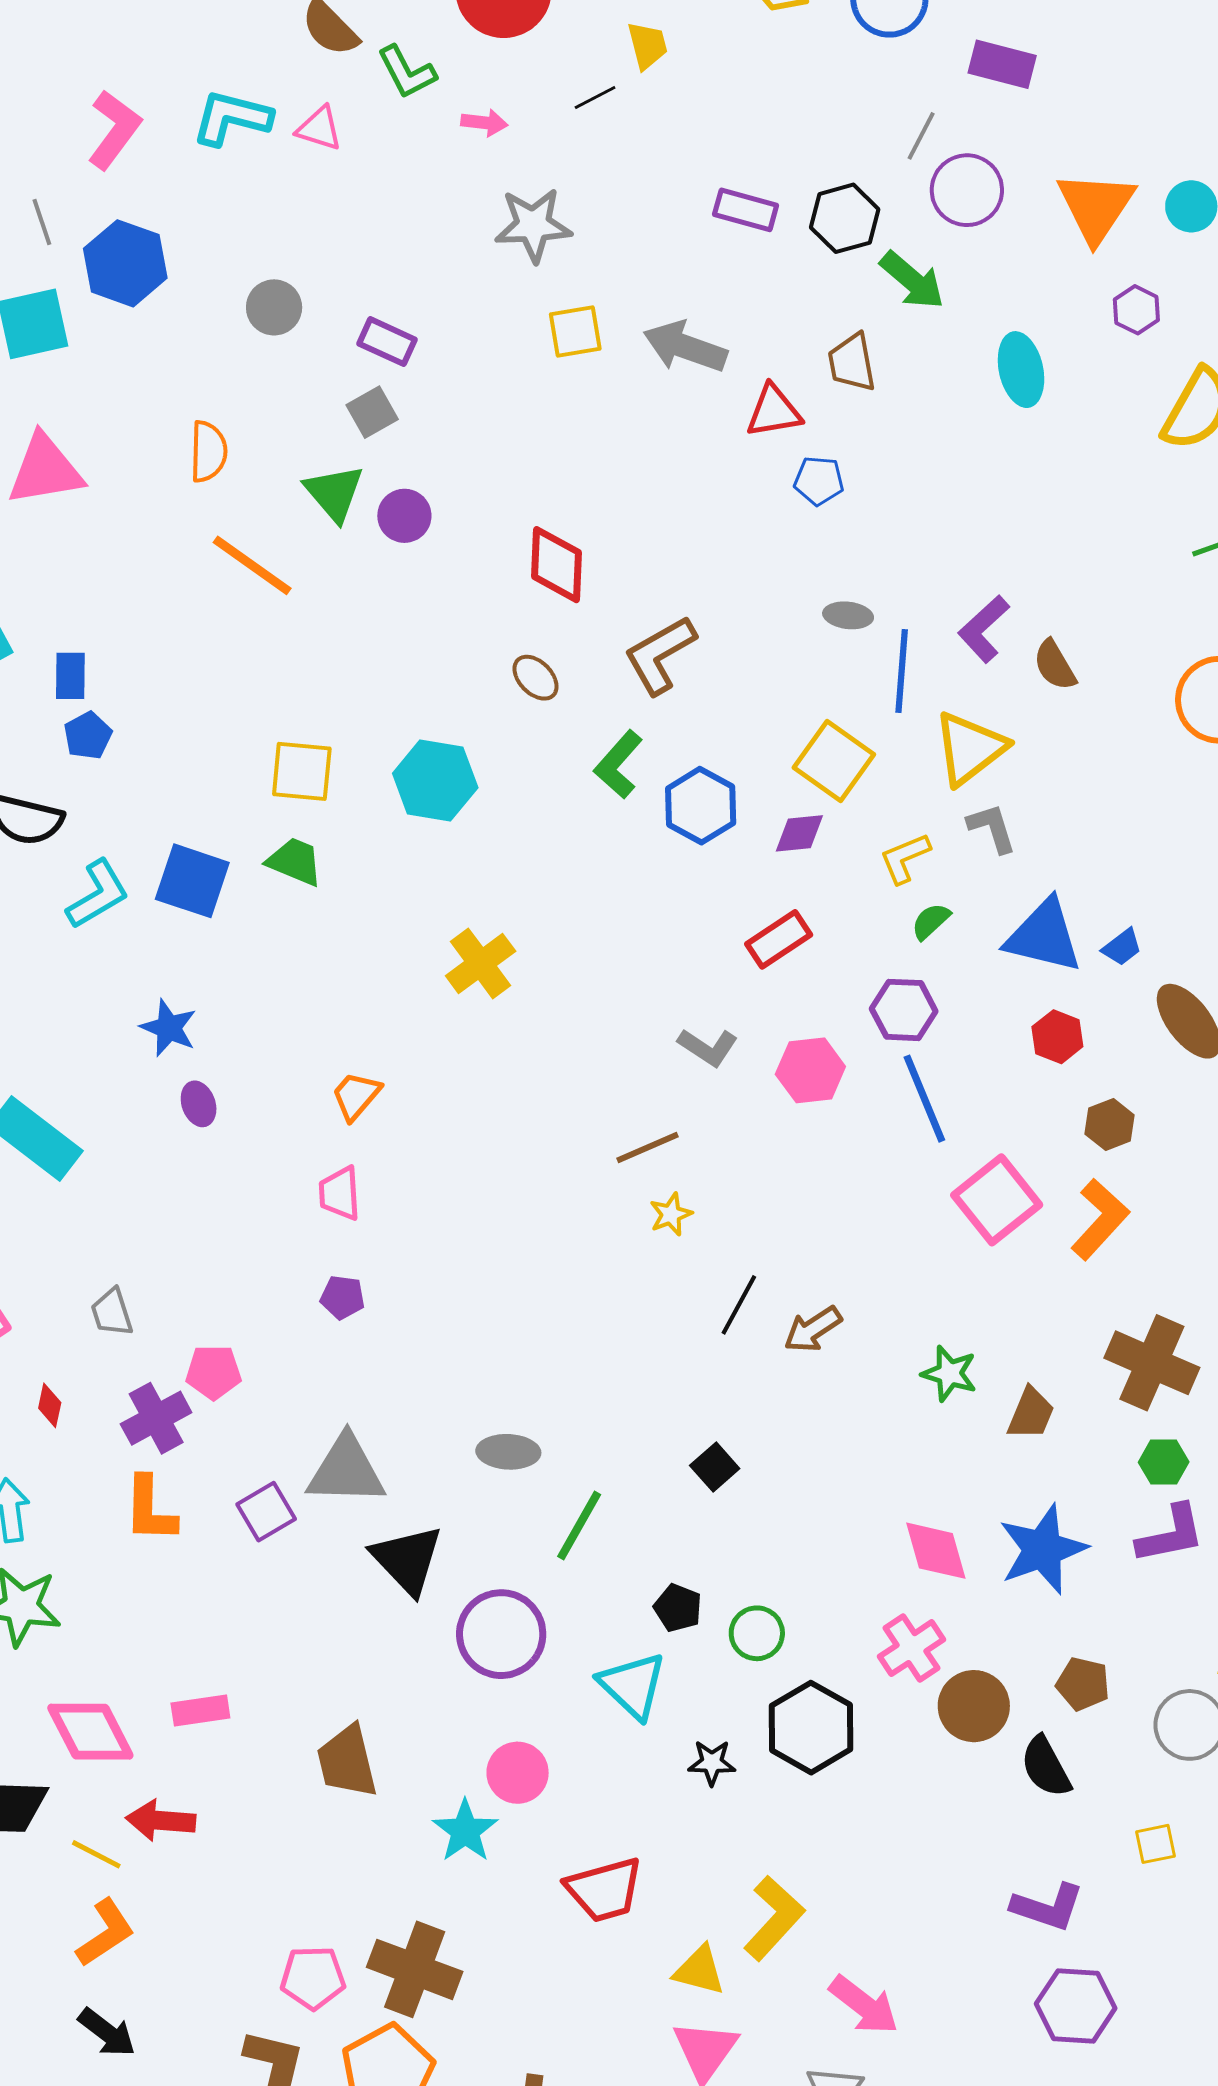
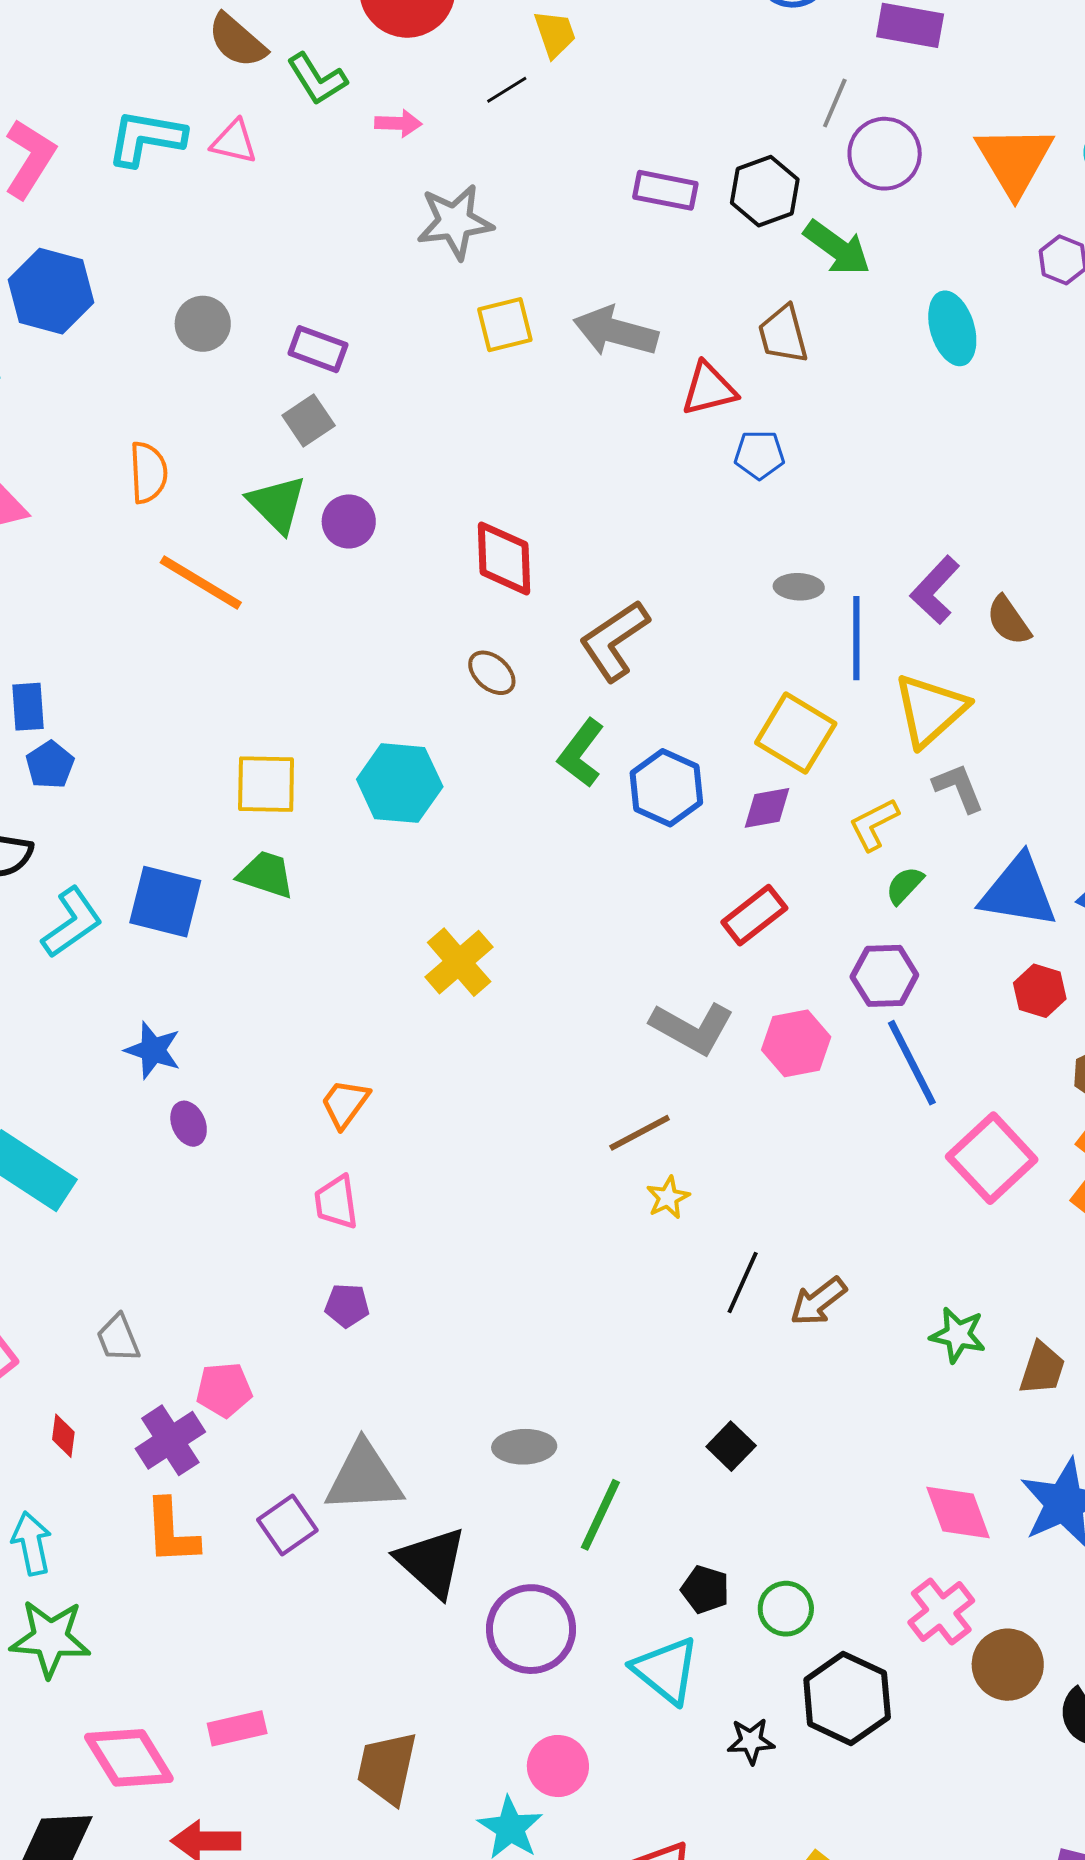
gray L-shape: (708, 1047) -> (692, 1028), size x1.4
brown trapezoid: (347, 1761) -> (387, 1768), turned 30

